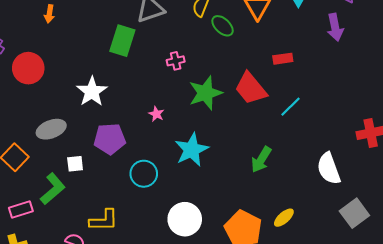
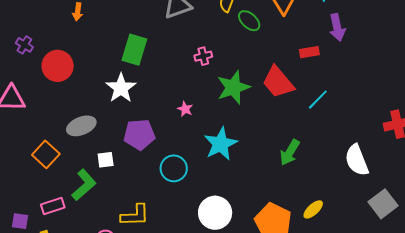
purple arrow: (335, 27) -> (337, 27), moved
green rectangle: (122, 41) -> (134, 50), moved

